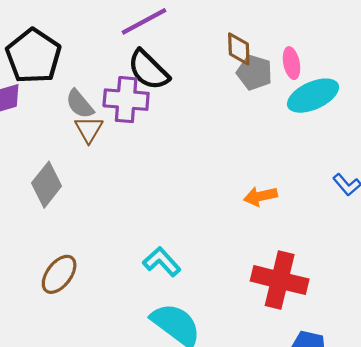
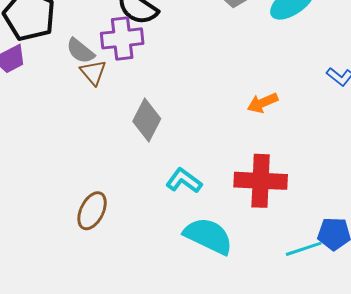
gray diamond: (47, 185) -> (147, 120), moved
red cross: (280, 280) -> (261, 181), moved

